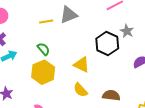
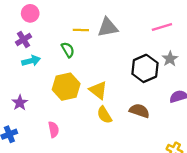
green semicircle: (43, 49) -> (68, 50), moved
yellow triangle: (81, 65) -> (98, 90), moved
brown semicircle: (111, 95) -> (139, 111), moved

